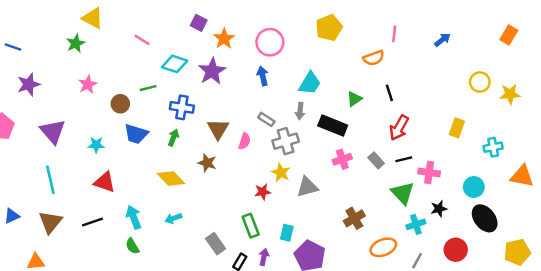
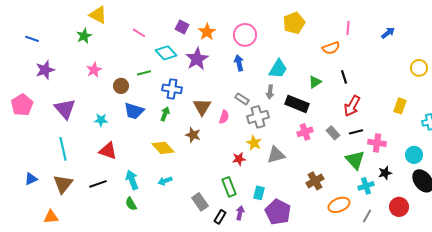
purple square: (199, 23) -> (182, 27), moved
cyan diamond: (175, 64) -> (166, 53), turned 30

